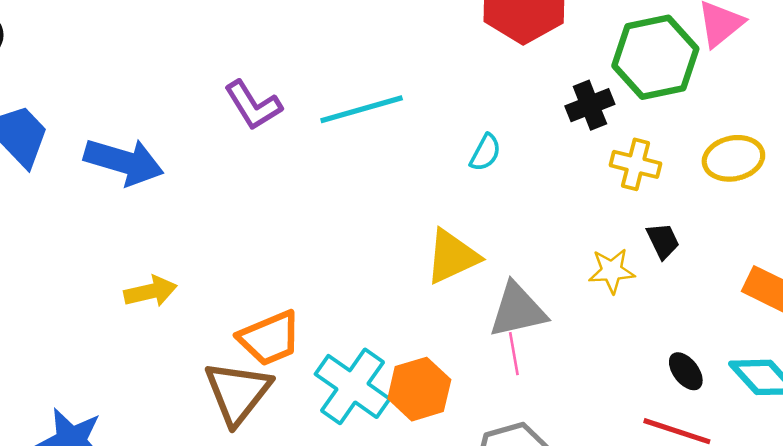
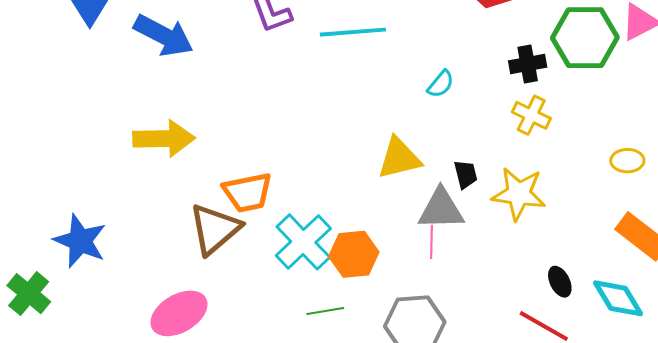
yellow ellipse: (733, 158) -> (627, 161), moved, size x0.7
yellow cross: (636, 164) -> (531, 115), moved
black trapezoid: (663, 241) -> (466, 174), moved
yellow star: (612, 271) -> (519, 194), size x1.5
yellow arrow: (150, 292) -> (164, 139), size x1.5

